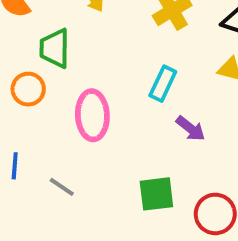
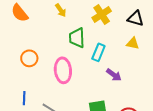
green trapezoid: (55, 48) -> (77, 38), moved

